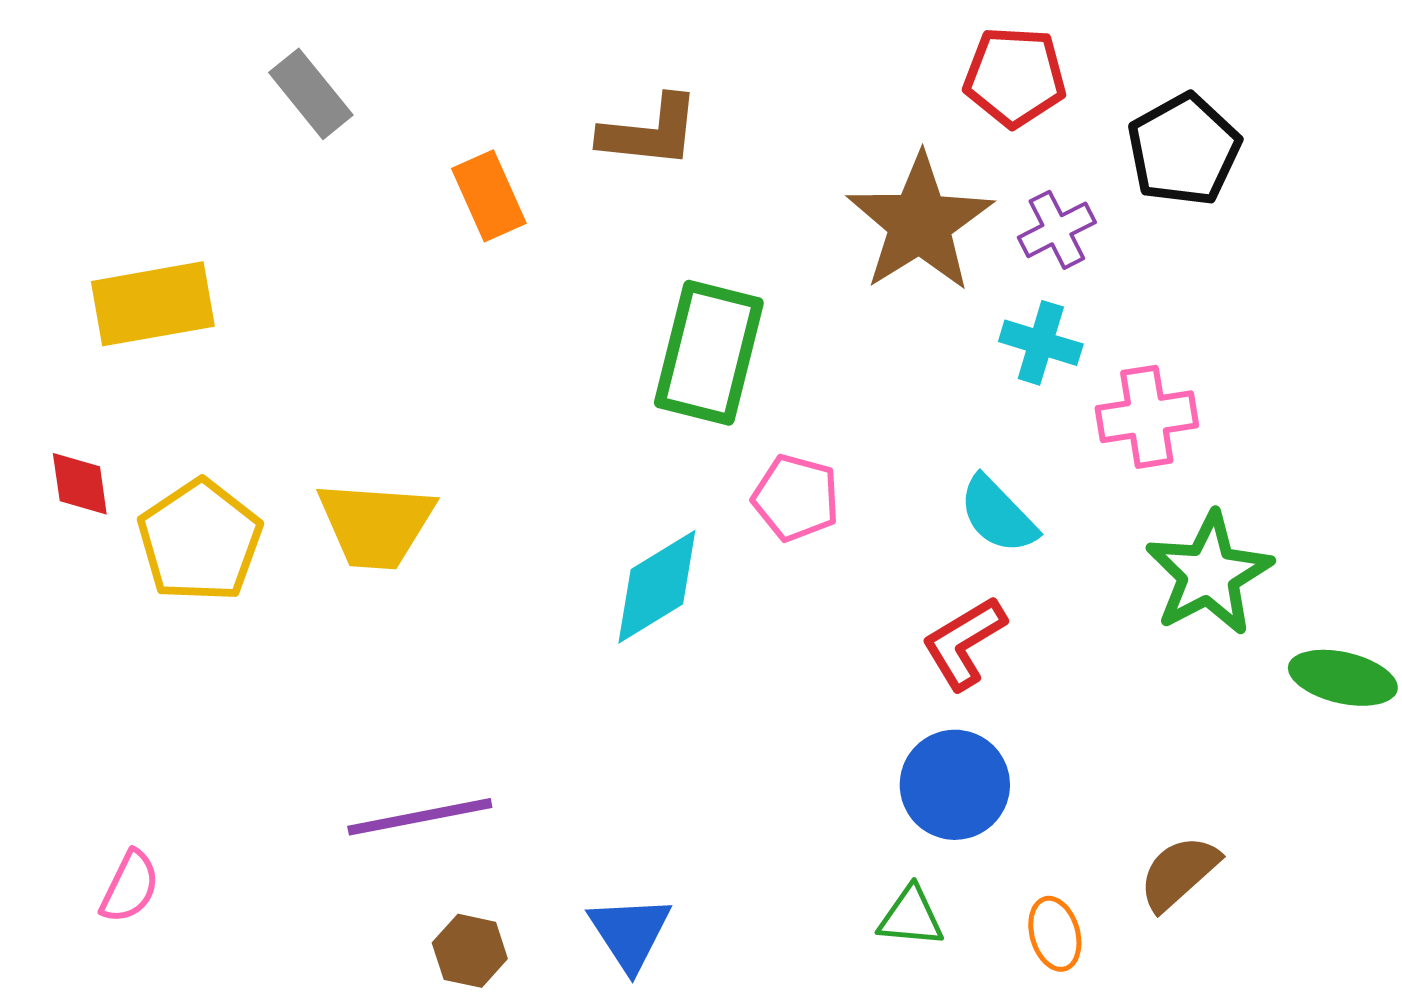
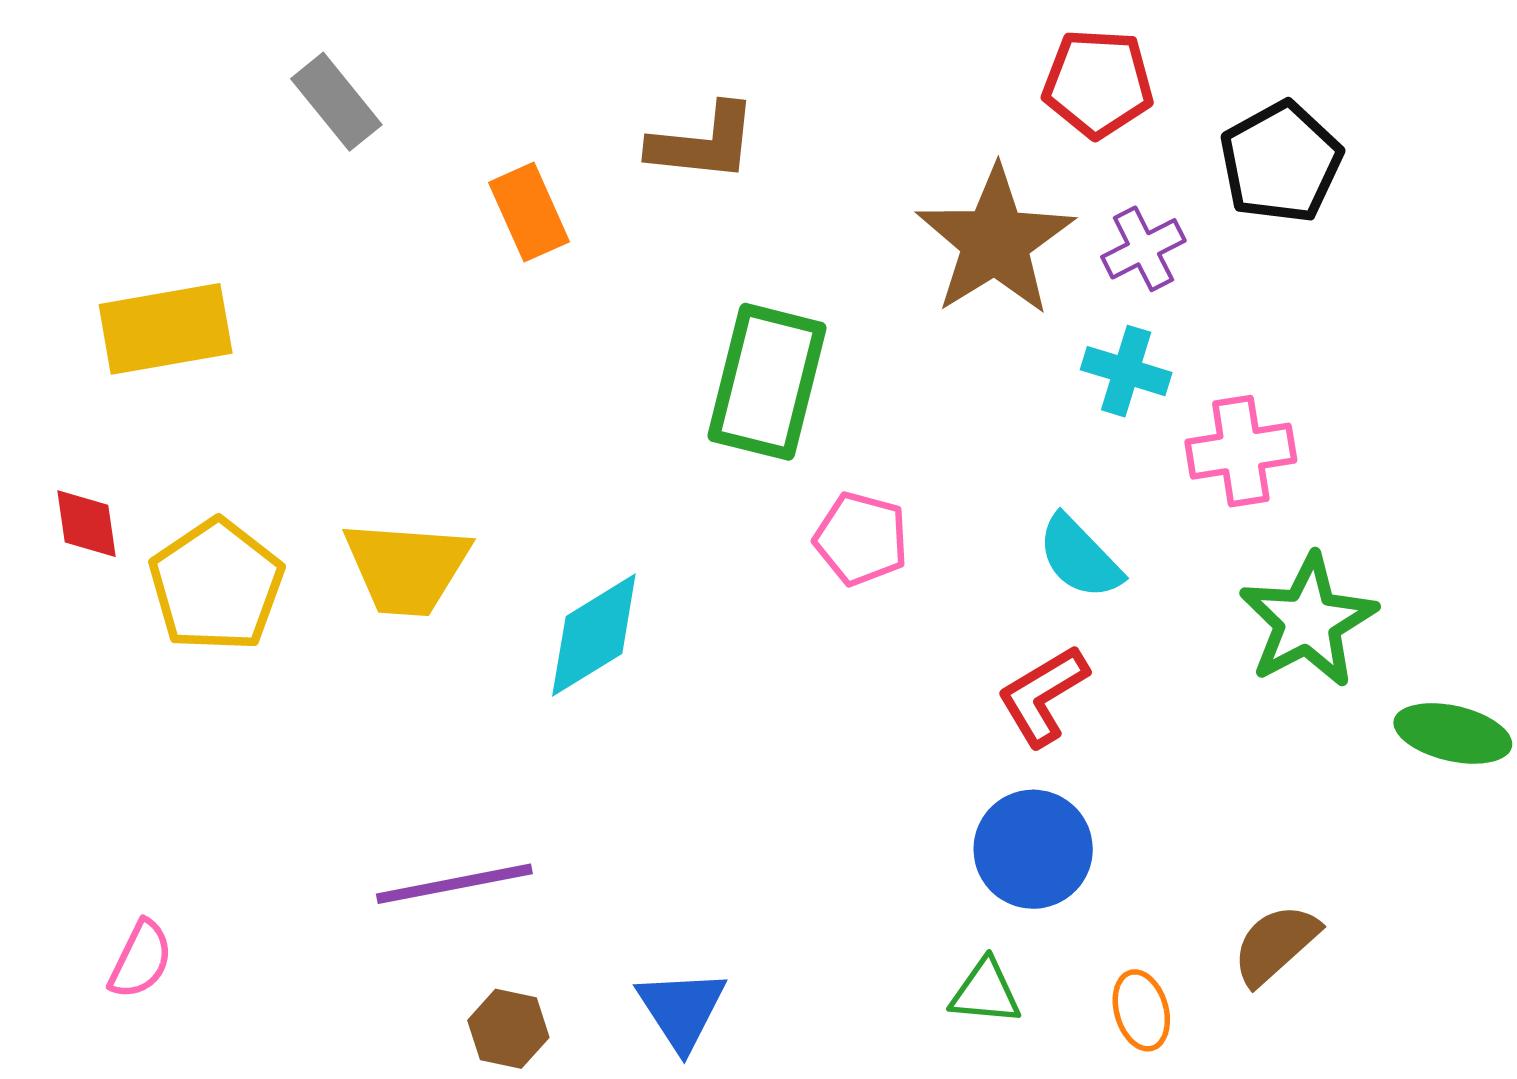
cyan diamond: (657, 587) -> (594, 635), moved

